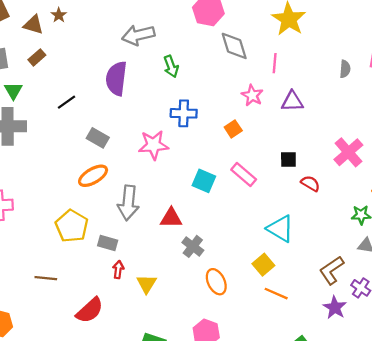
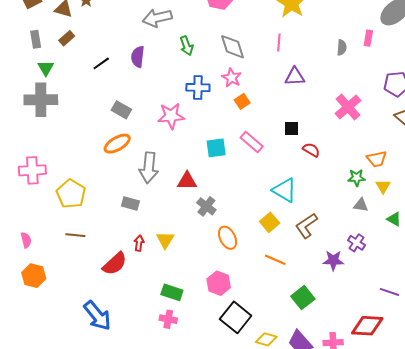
gray diamond: (234, 46) -> (233, 47), moved
purple semicircle: (116, 78) -> (138, 57), size x0.7
pink star: (252, 95) -> (232, 78), moved
black line: (66, 102) -> (101, 63), moved
pink cross: (348, 152) -> (348, 107), moved
cyan square: (204, 181) -> (216, 148), turned -30
yellow pentagon: (72, 226) -> (71, 194), moved
red arrow: (118, 270) -> (139, 243), moved
brown L-shape: (332, 270) -> (306, 226), moved
orange line: (276, 294) -> (275, 260), moved
purple star: (335, 308) -> (333, 260), turned -30

